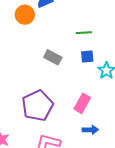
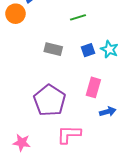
blue square: (87, 56) -> (88, 50), moved

